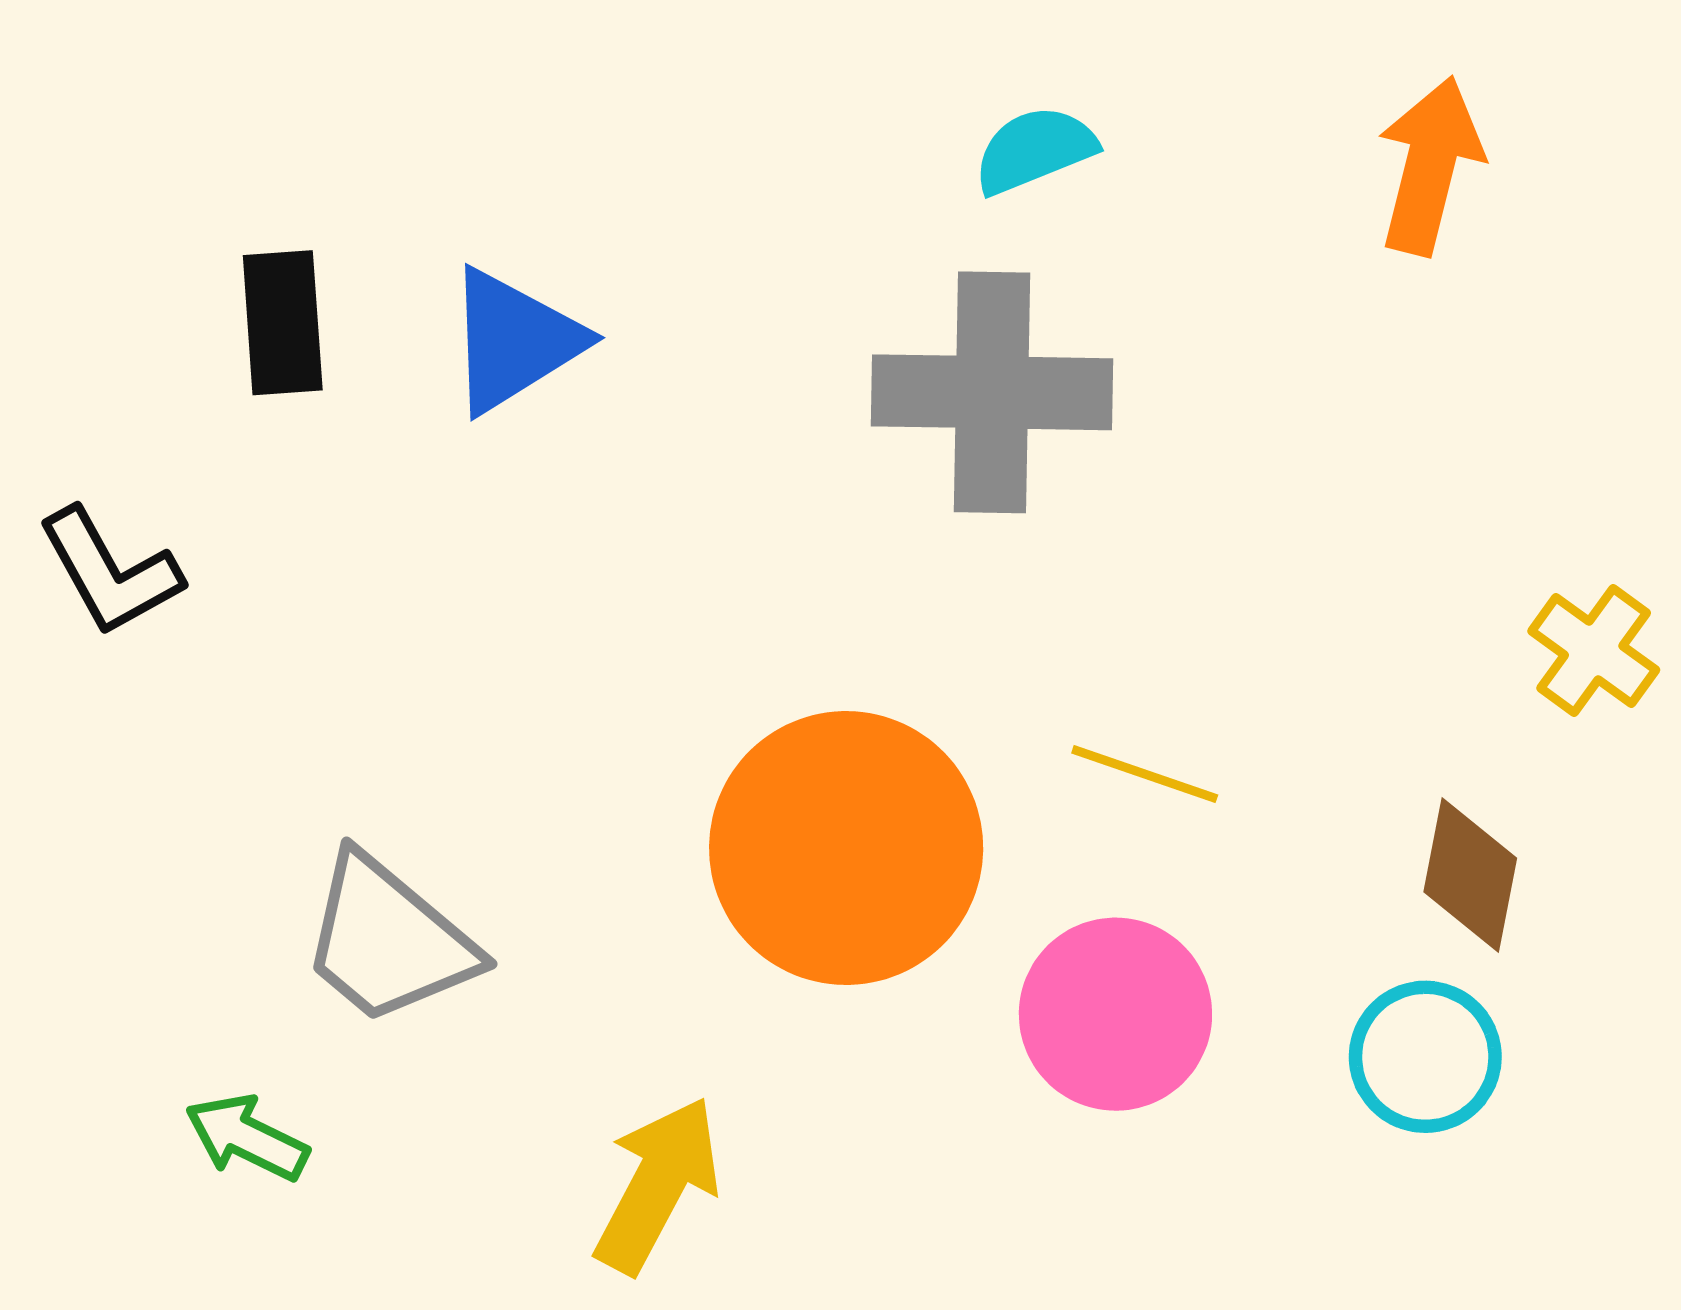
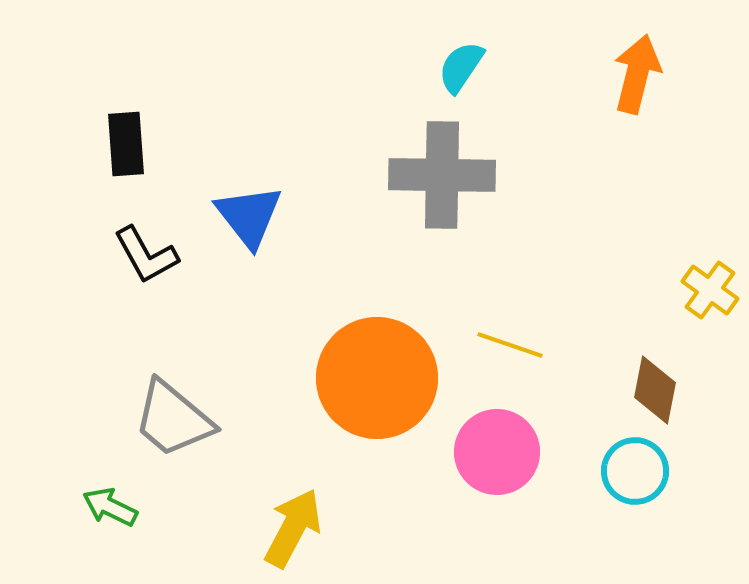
cyan semicircle: (1035, 150) -> (461, 67), turned -34
blue triangle: (514, 341) -> (249, 216), moved, turned -36
black L-shape: (110, 572) -> (146, 255), moved

